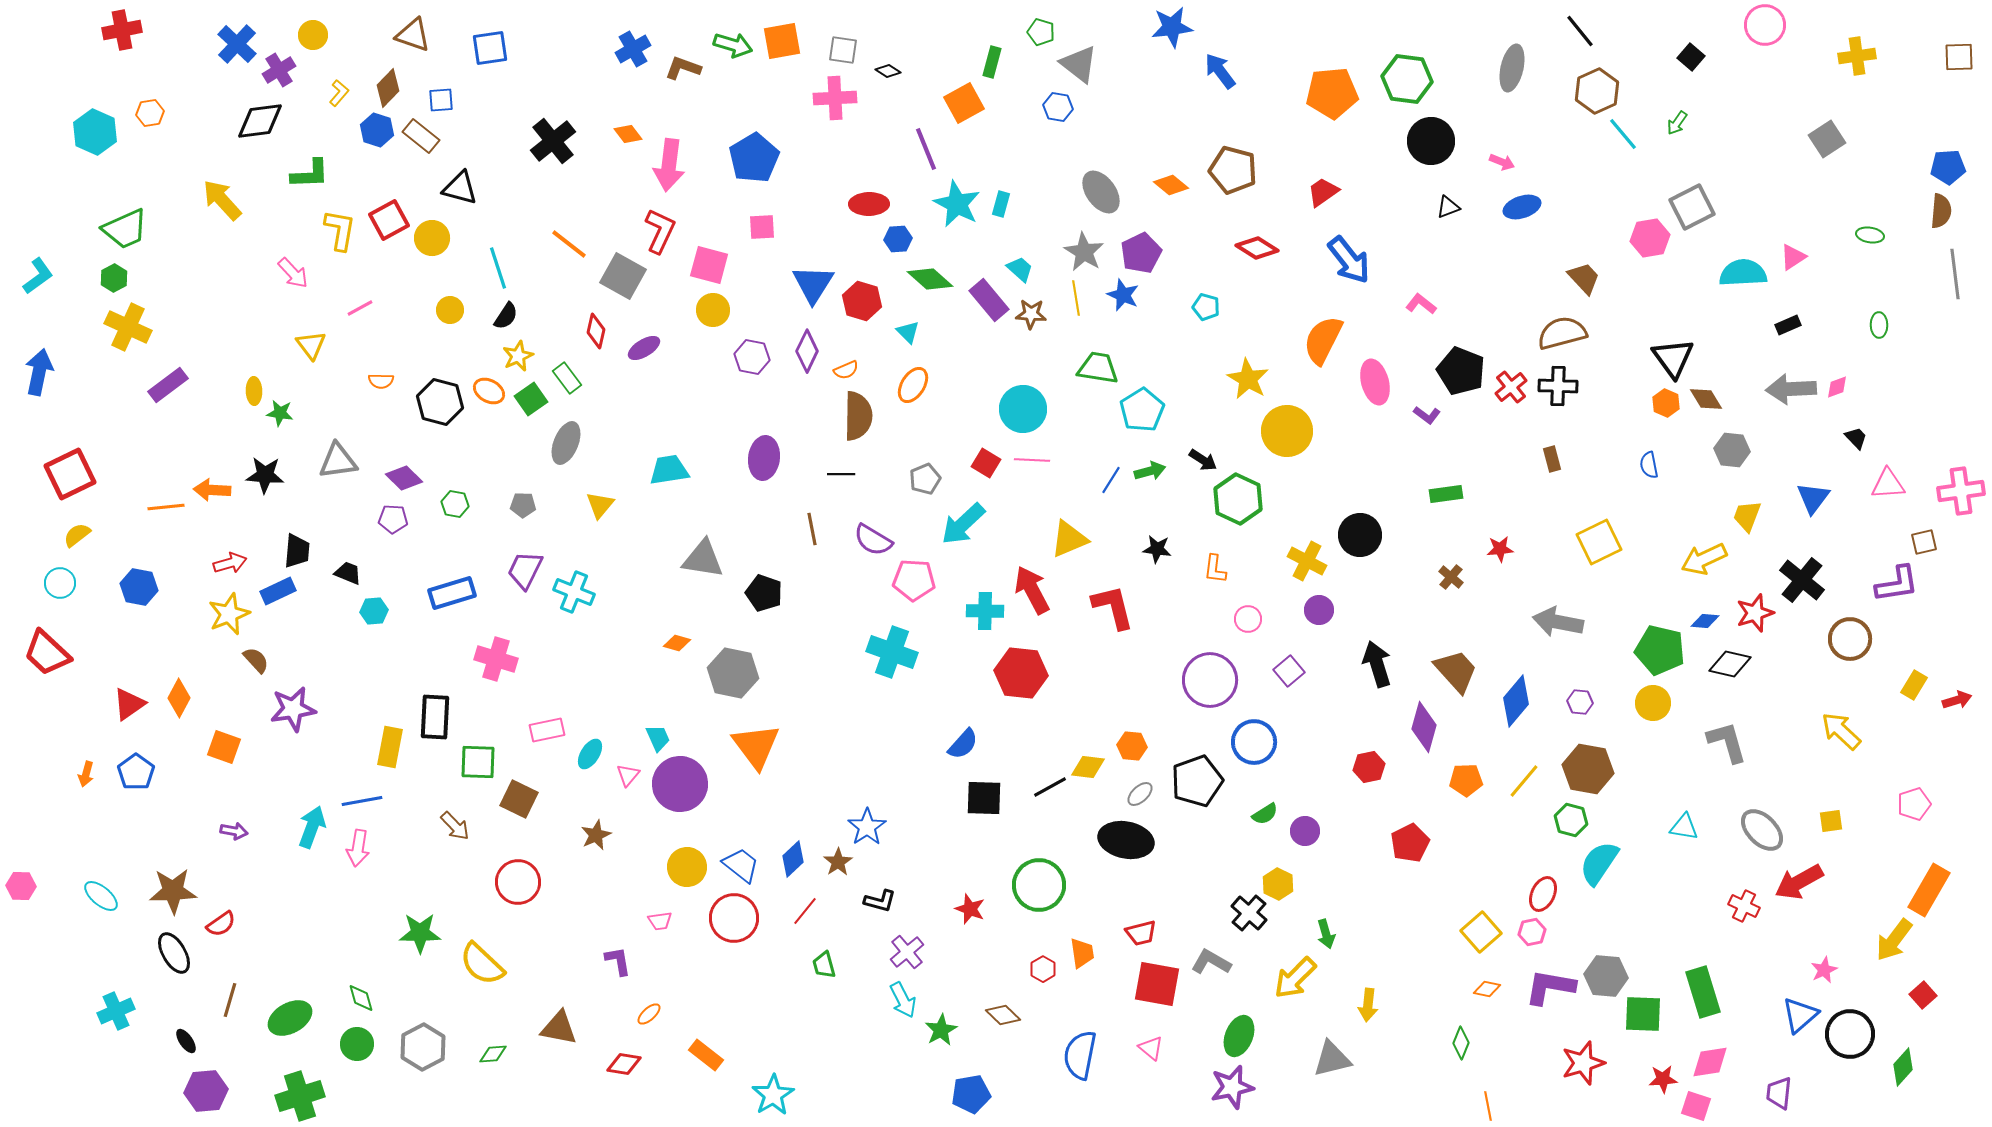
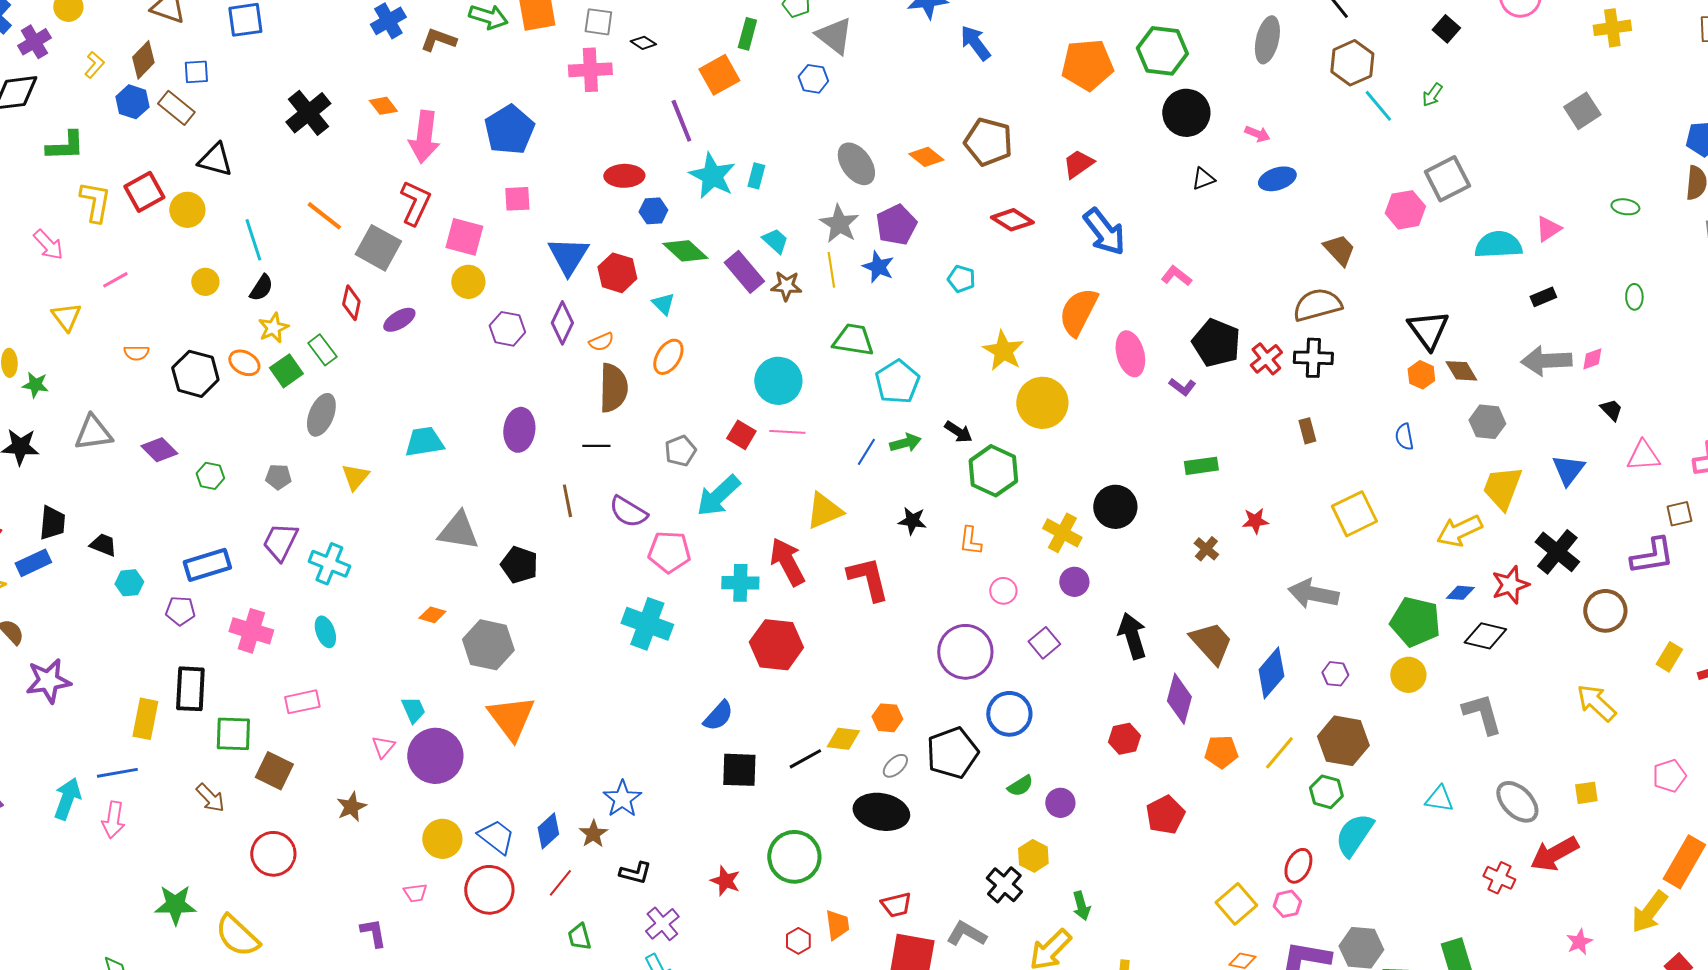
yellow trapezoid: (1747, 516) -> (1502, 488), size x1.4
purple pentagon: (393, 519) -> (180, 611), moved
cyan ellipse: (590, 754) -> (325, 632), moved, turned -52

